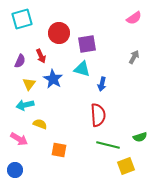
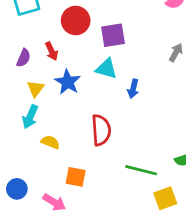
cyan arrow: (25, 105) -> (30, 117), turned -54
red semicircle: (98, 115) -> (101, 130), moved
pink arrow: (19, 139) -> (54, 202), moved
blue circle: (15, 170) -> (17, 189), moved

